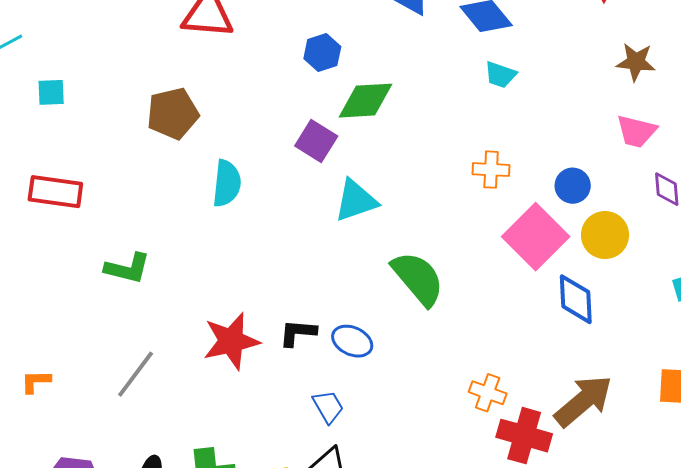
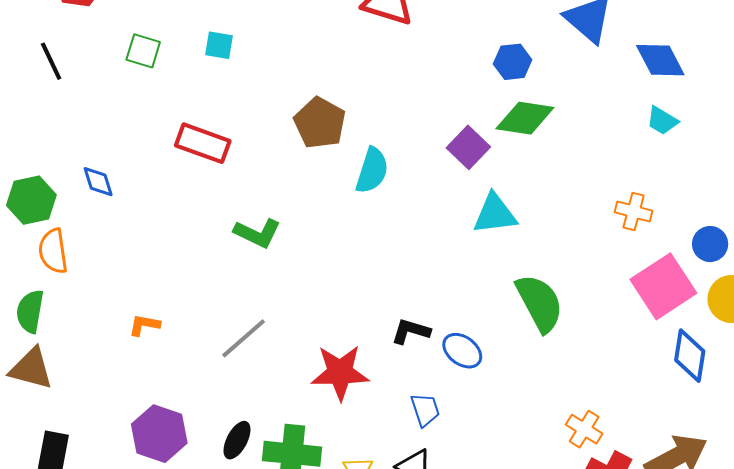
blue hexagon: (322, 53) -> (513, 62), moved
brown pentagon: (173, 114) -> (320, 123), moved, turned 30
red star: (231, 341) -> (340, 373), moved

